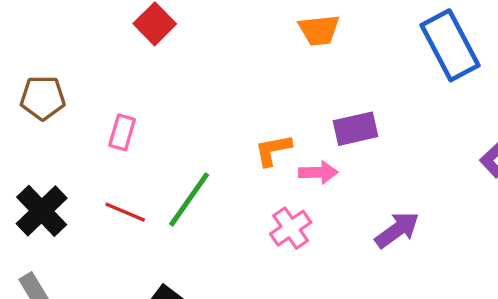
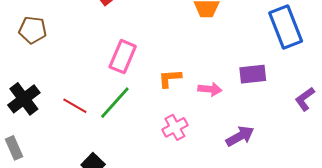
purple rectangle: (355, 129) -> (253, 74), moved
pink rectangle: (122, 132) -> (123, 57), moved, size x1.5
pink arrow: (318, 172) -> (210, 89), moved

